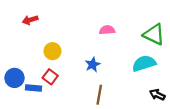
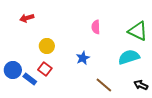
pink semicircle: (107, 30) -> (96, 27), turned -88
blue rectangle: (33, 88) -> (30, 79), turned 32
brown line: (99, 95) -> (104, 85), moved, turned -60

